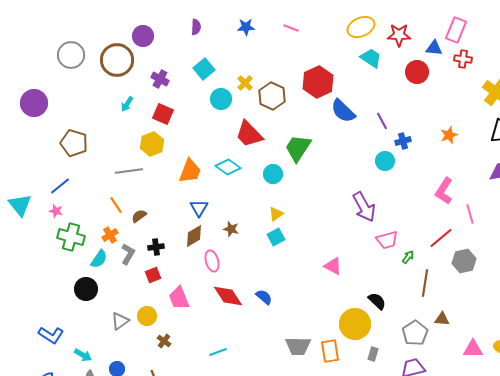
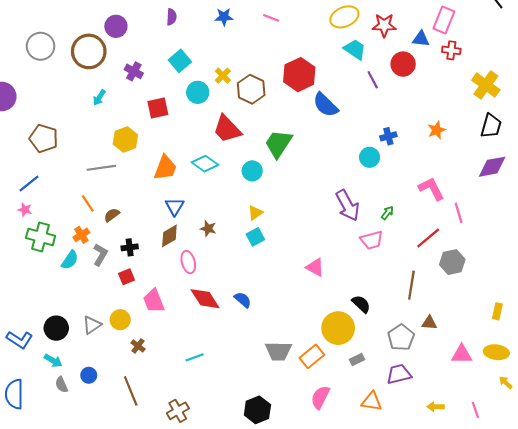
red square: (163, 114) -> (158, 108), moved, turned -35
purple line: (382, 121) -> (373, 80), moved
pink L-shape: (444, 191) -> (431, 189), turned 120
green arrow: (408, 257) -> (387, 213), moved
black circle: (86, 289) -> (56, 328), moved
orange rectangle: (330, 351) -> (312, 356), turned 60
gray rectangle: (373, 354) -> (357, 360), turned 48

